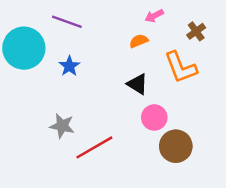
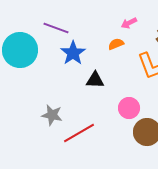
blue star: (69, 66) -> (73, 53), moved, size x1.4
black triangle: (138, 84) -> (95, 80), moved, turned -30

